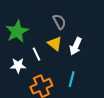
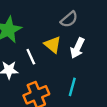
gray semicircle: (59, 22) -> (69, 19), moved, turned 77

